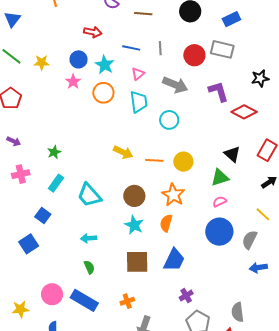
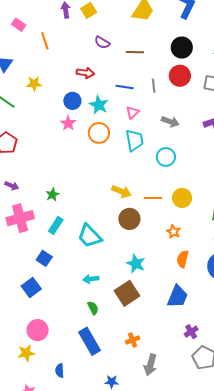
red circle: (194, 55) -> (180, 76), moved
yellow star: (42, 62) -> (34, 84), moved
gray arrow: (175, 85) -> (170, 122), size x0.7
pink cross: (21, 174) -> (20, 218), size x1.5
orange star: (173, 195) -> (174, 232), size x0.6
brown circle: (134, 196) -> (129, 219), moved
orange semicircle: (166, 223) -> (183, 259), moved
brown square: (137, 262) -> (127, 293), moved, turned -30
pink circle: (52, 294) -> (38, 330), moved
blue rectangle: (84, 300) -> (90, 341), turned 32

